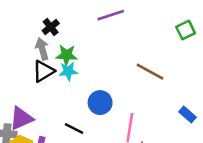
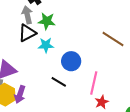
cyan star: (68, 71) -> (46, 45), moved
black line: (74, 129) -> (59, 82), moved

